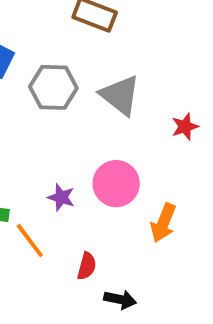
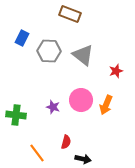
orange arrow: (163, 223) -> (106, 105), moved
orange line: (30, 241) -> (37, 153), moved

